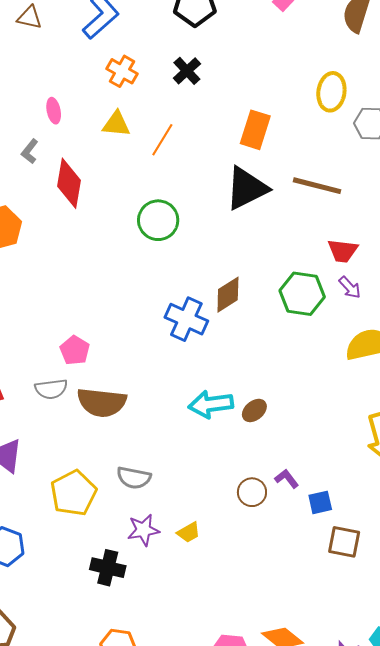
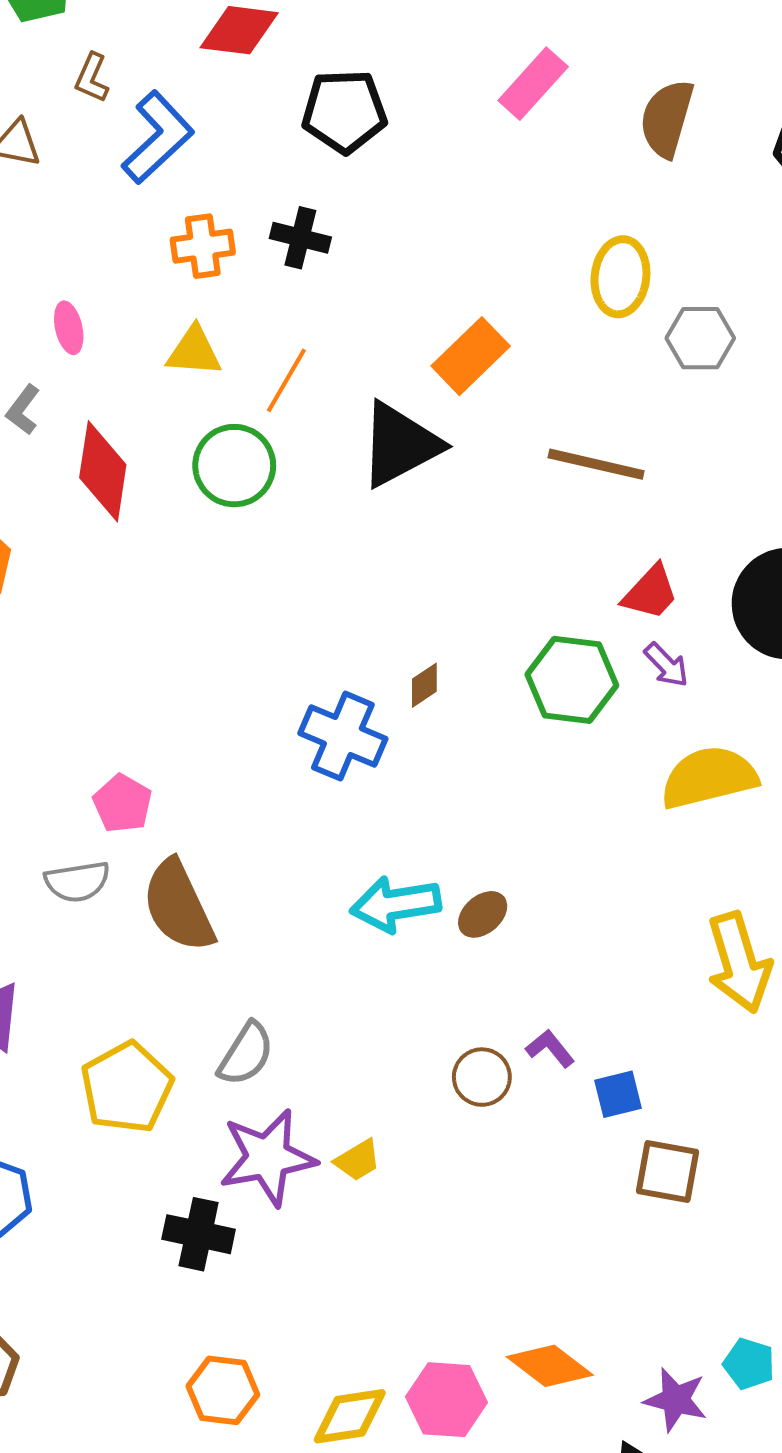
orange cross: (122, 71) -> (203, 246), turned -36
black cross: (187, 71) -> (300, 238), moved, turned -32
orange rectangle: (255, 130) -> (471, 356), turned 30
black triangle: (247, 188) -> (400, 445), moved
green circle: (158, 220) -> (234, 466), moved
red trapezoid: (343, 251) -> (650, 592), turned -52
brown diamond: (228, 295) -> (424, 685), size x0.6
brown semicircle: (102, 402) -> (178, 906), turned 60
gray semicircle: (134, 478) -> (246, 1054), turned -68
purple star: (143, 530) -> (268, 1157), size x1.5

